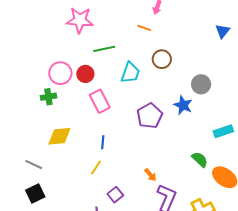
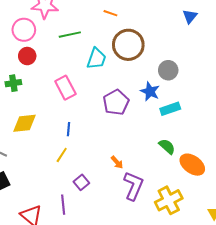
brown circle: (162, 59) -> (128, 45), size x1.6
pink circle: (60, 73) -> (24, 30), moved
red circle: (85, 74) -> (27, 56), moved
cyan rectangle: (223, 131) -> (170, 109), moved

